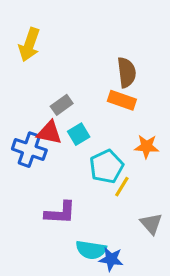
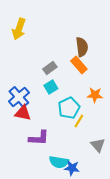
orange rectangle: (122, 100) -> (79, 65), turned 30
gray rectangle: (62, 105) -> (50, 68), moved
red triangle: (49, 133) -> (23, 113), moved
blue cross: (29, 150) -> (19, 97), turned 30

